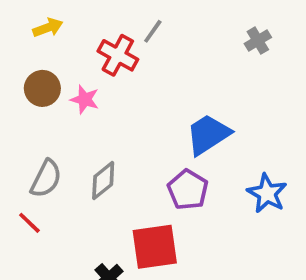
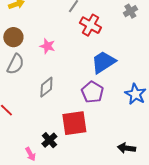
red cross: (118, 55) -> (90, 25), moved
pink star: (85, 99) -> (47, 46), moved
gray semicircle: (46, 179) -> (15, 64), moved

